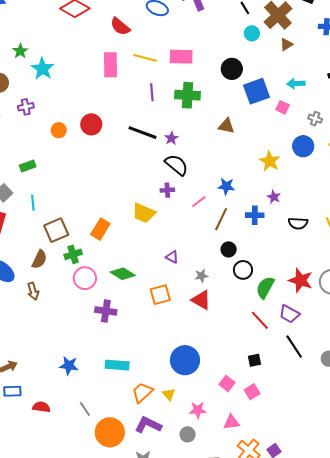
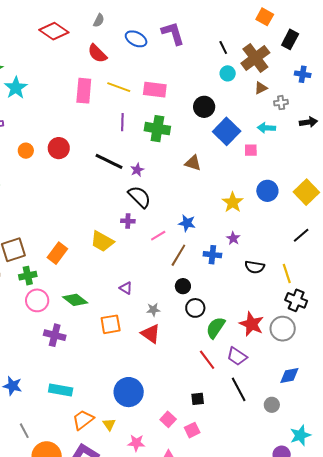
blue square: (257, 91) -> (227, 131), turned -32
pink square: (283, 107) -> (251, 150), turned -32
gray cross: (315, 119) -> (281, 103), moved, turned -32

